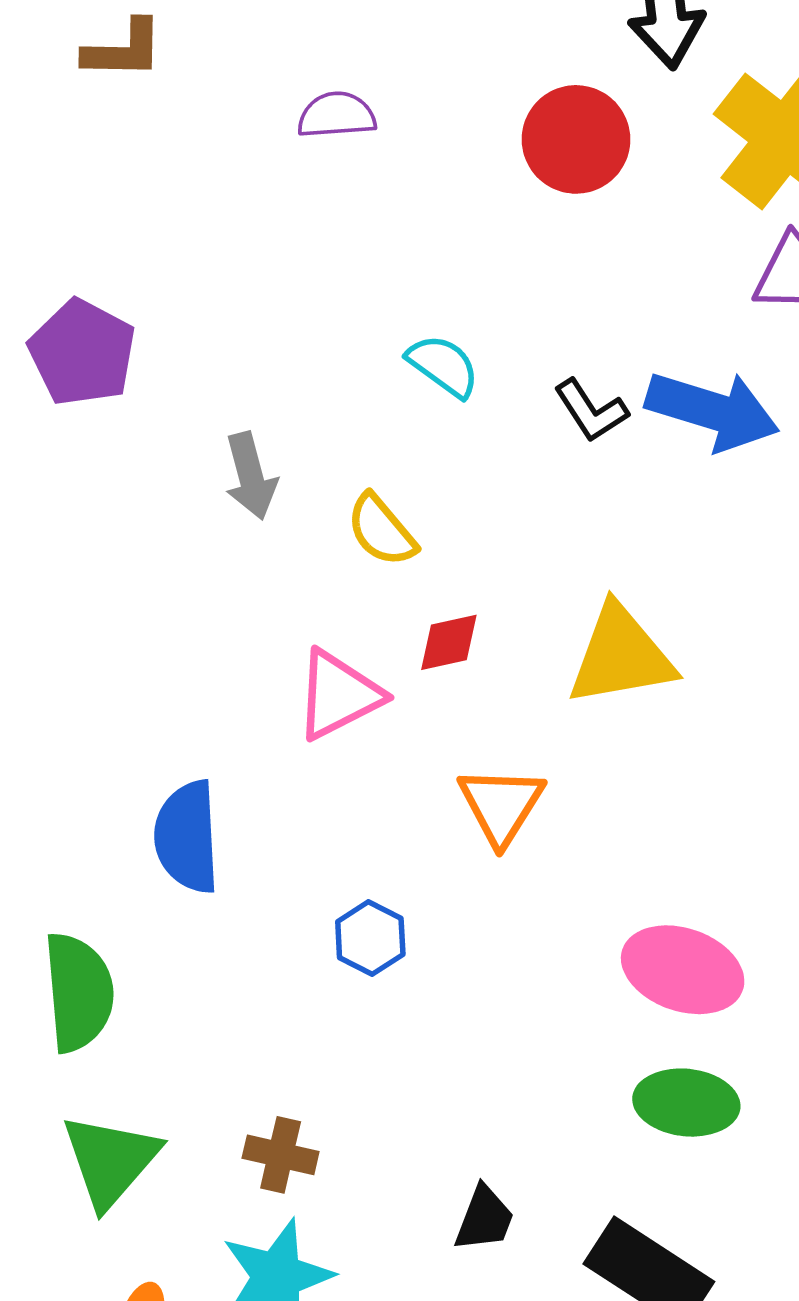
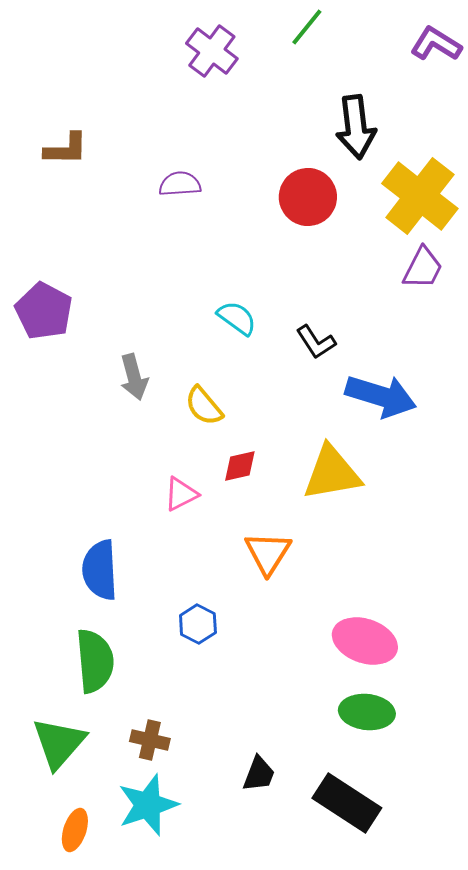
blue arrow: (713, 411) -> (381, 396), moved
pink triangle: (338, 695) -> (181, 494), size x0.7
green semicircle: (79, 992) -> (95, 661), moved

